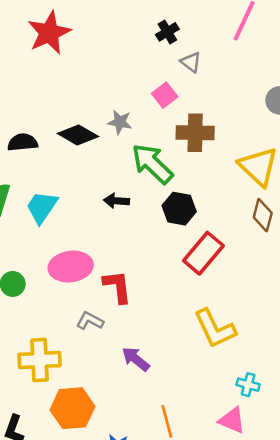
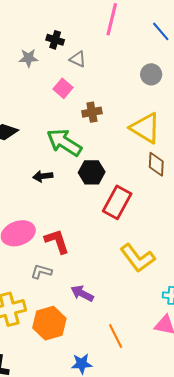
black cross: (167, 32) -> (55, 40), turned -30
gray star: (120, 122) -> (28, 58), moved
brown cross: (195, 133) -> (92, 112), size x0.7
orange hexagon: (72, 408) -> (49, 323), moved

